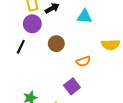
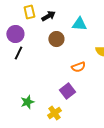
purple circle: (32, 24) -> (15, 34), moved
brown circle: (56, 44) -> (56, 39), moved

